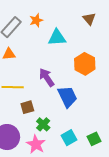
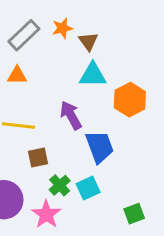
brown triangle: (89, 19) -> (88, 41), moved
cyan triangle: (57, 38) -> (93, 75), moved
cyan square: (69, 138) -> (88, 188), moved

